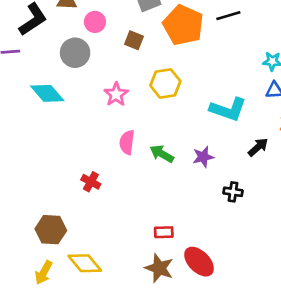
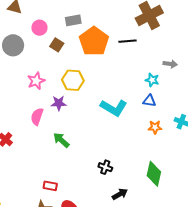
pink circle: (95, 22) -> (39, 28), moved
black arrow: (258, 147) -> (120, 194), moved
green arrow: (162, 154) -> (61, 140), moved
purple star: (203, 157) -> (59, 103), moved

